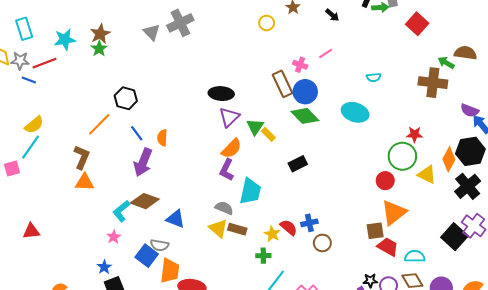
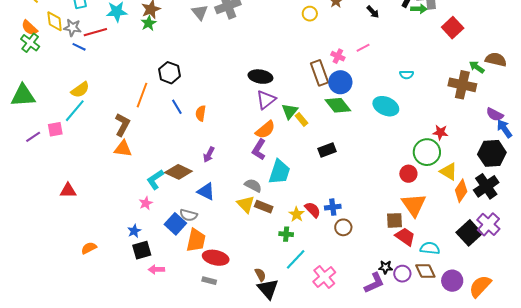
orange line: (99, 124) -> (142, 95), turned -30
orange diamond: (449, 159) -> (461, 191), moved
purple arrow: (143, 162) -> (209, 155), moved, size x0.6
orange triangle: (394, 213) -> (414, 205), turned -32

